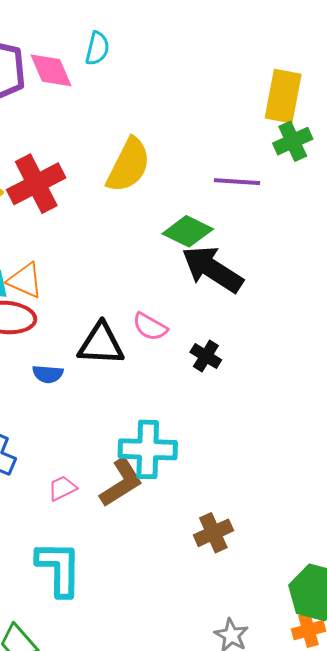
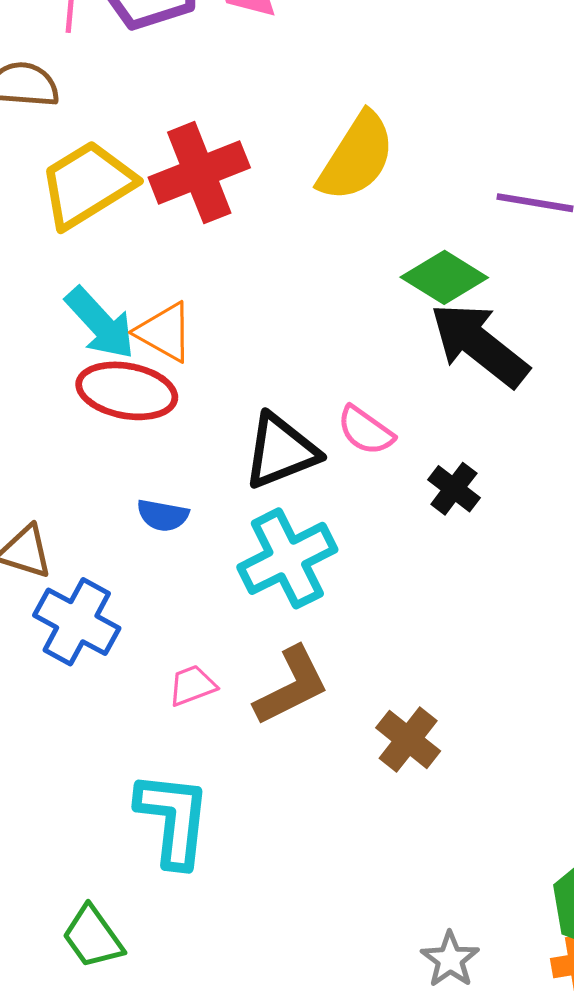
black triangle: (101, 344) -> (281, 451), turned -30
blue semicircle: (48, 374) -> (163, 515), moved
cyan cross: (148, 449) -> (287, 558), moved, turned -34
brown cross: (213, 533) -> (408, 739), moved, turned -33

